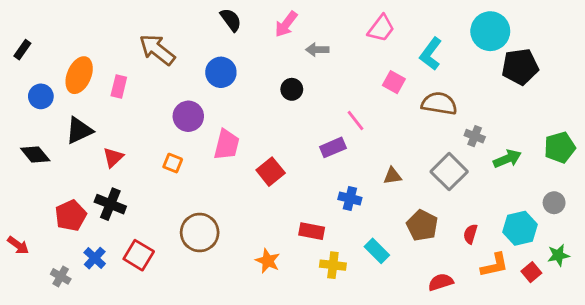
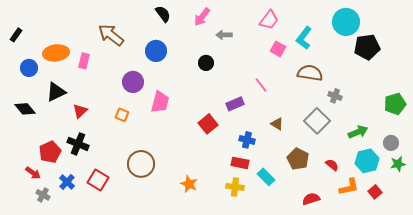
orange ellipse: (79, 75) -> (56, 53), turned 60
pink square: (394, 82) -> (278, 49), moved
pink line: (356, 121) -> (261, 85), moved
green arrow: (507, 159) -> (358, 132), moved
red square: (271, 172) -> (208, 124), moved
brown triangle: (392, 176) -> (277, 124), turned 40
red rectangle: (312, 231) -> (240, 163), moved
red semicircle: (470, 234) -> (332, 165), turned 112
red arrow: (18, 245) -> (33, 173), moved
green star: (558, 255) -> (398, 164), moved

